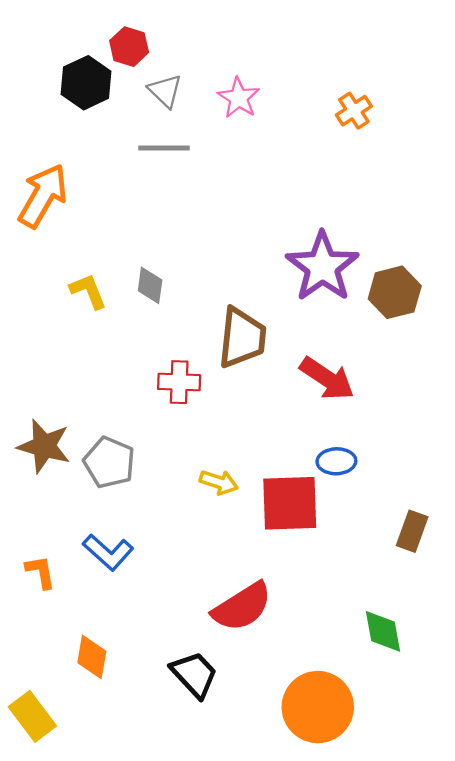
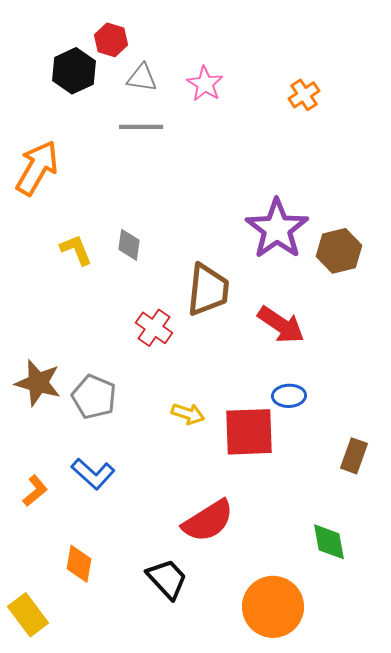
gray triangle: (165, 91) -> (142, 78), turned -36
red cross: (179, 382) -> (154, 328), turned 33
orange L-shape: (41, 572) -> (35, 491), turned 60

